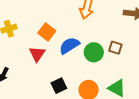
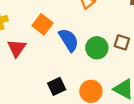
blue semicircle: (69, 46) -> (69, 40), turned 90
red triangle: (37, 54) -> (17, 48), moved

